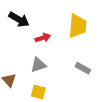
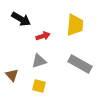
gray rectangle: (83, 68) -> (80, 64), size x1.6

